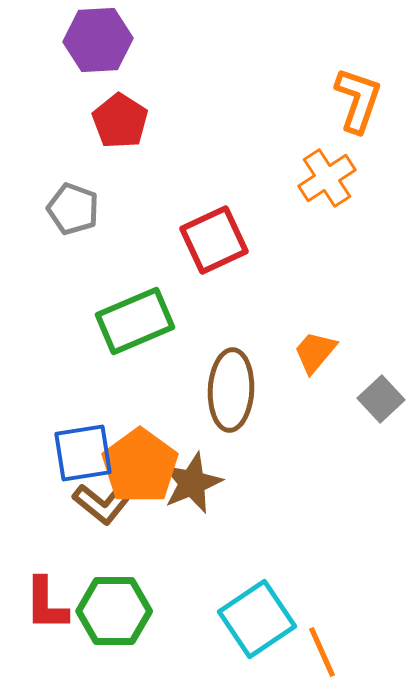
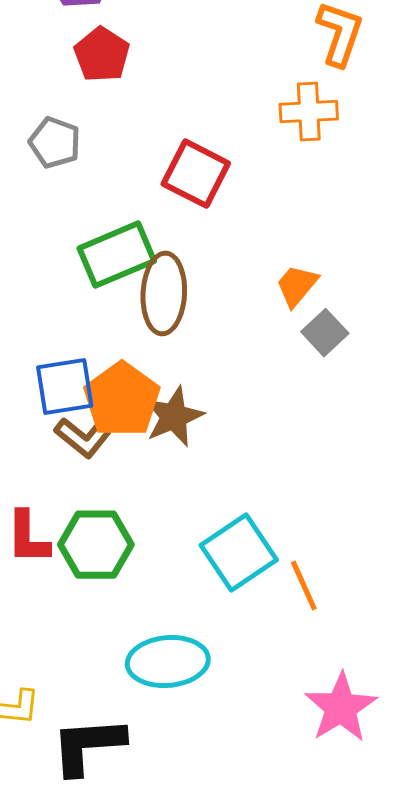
orange cross: (327, 178) -> (309, 112), turned 30
red square: (214, 240) -> (196, 174), turned -38
brown ellipse: (231, 390) -> (164, 294), moved
gray square: (381, 399) -> (325, 333), moved

